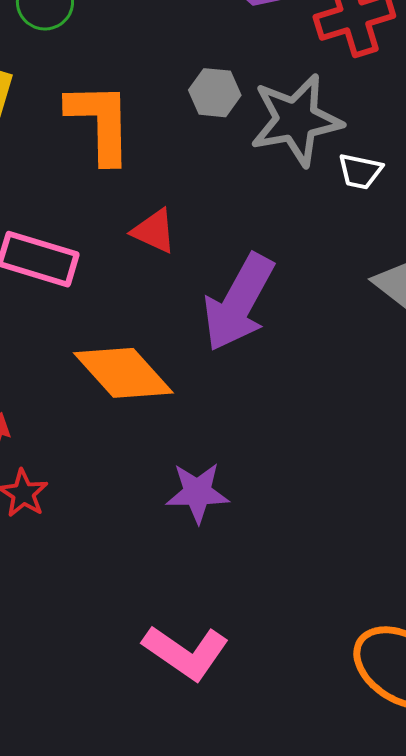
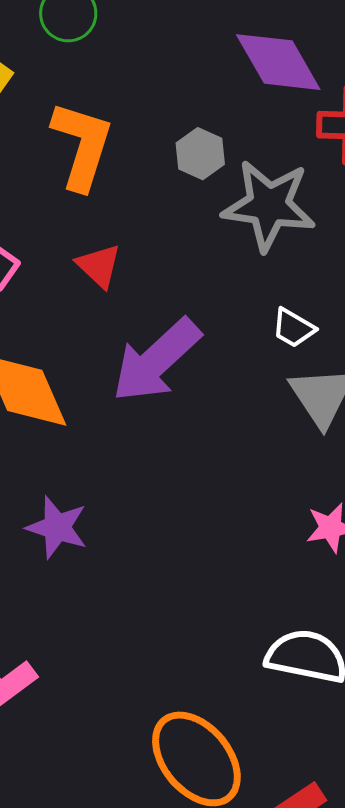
white trapezoid: (360, 171) -> (293, 328), moved

